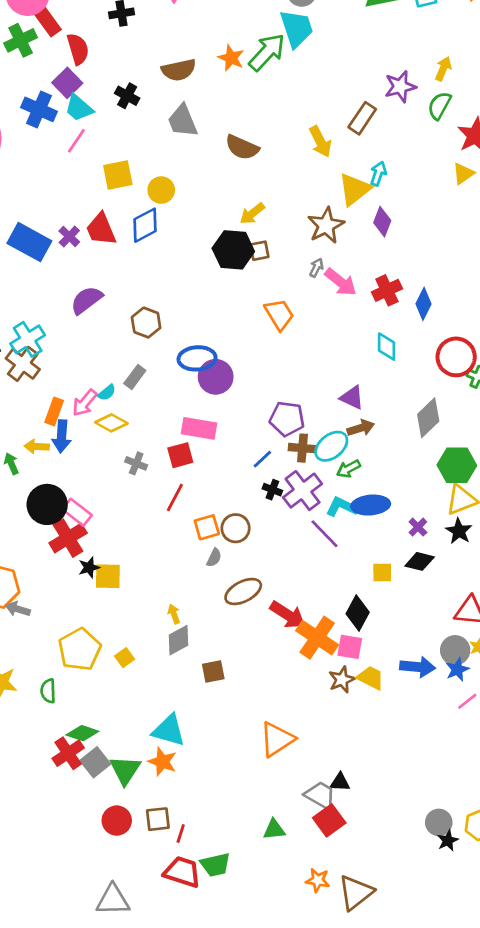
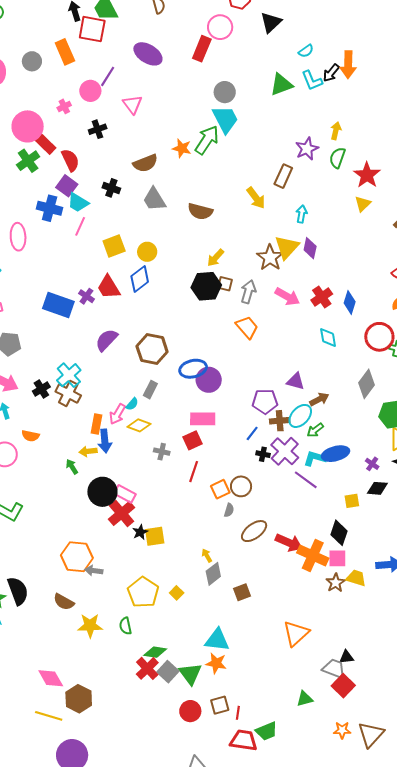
yellow triangle: (354, 189) -> (287, 247), moved
brown square: (259, 251) -> (225, 284), turned 35
gray arrow: (316, 268) -> (248, 292), moved, size x1.6
brown hexagon: (146, 323) -> (152, 349), size x1.4
purple triangle: (352, 398) -> (296, 381), moved

